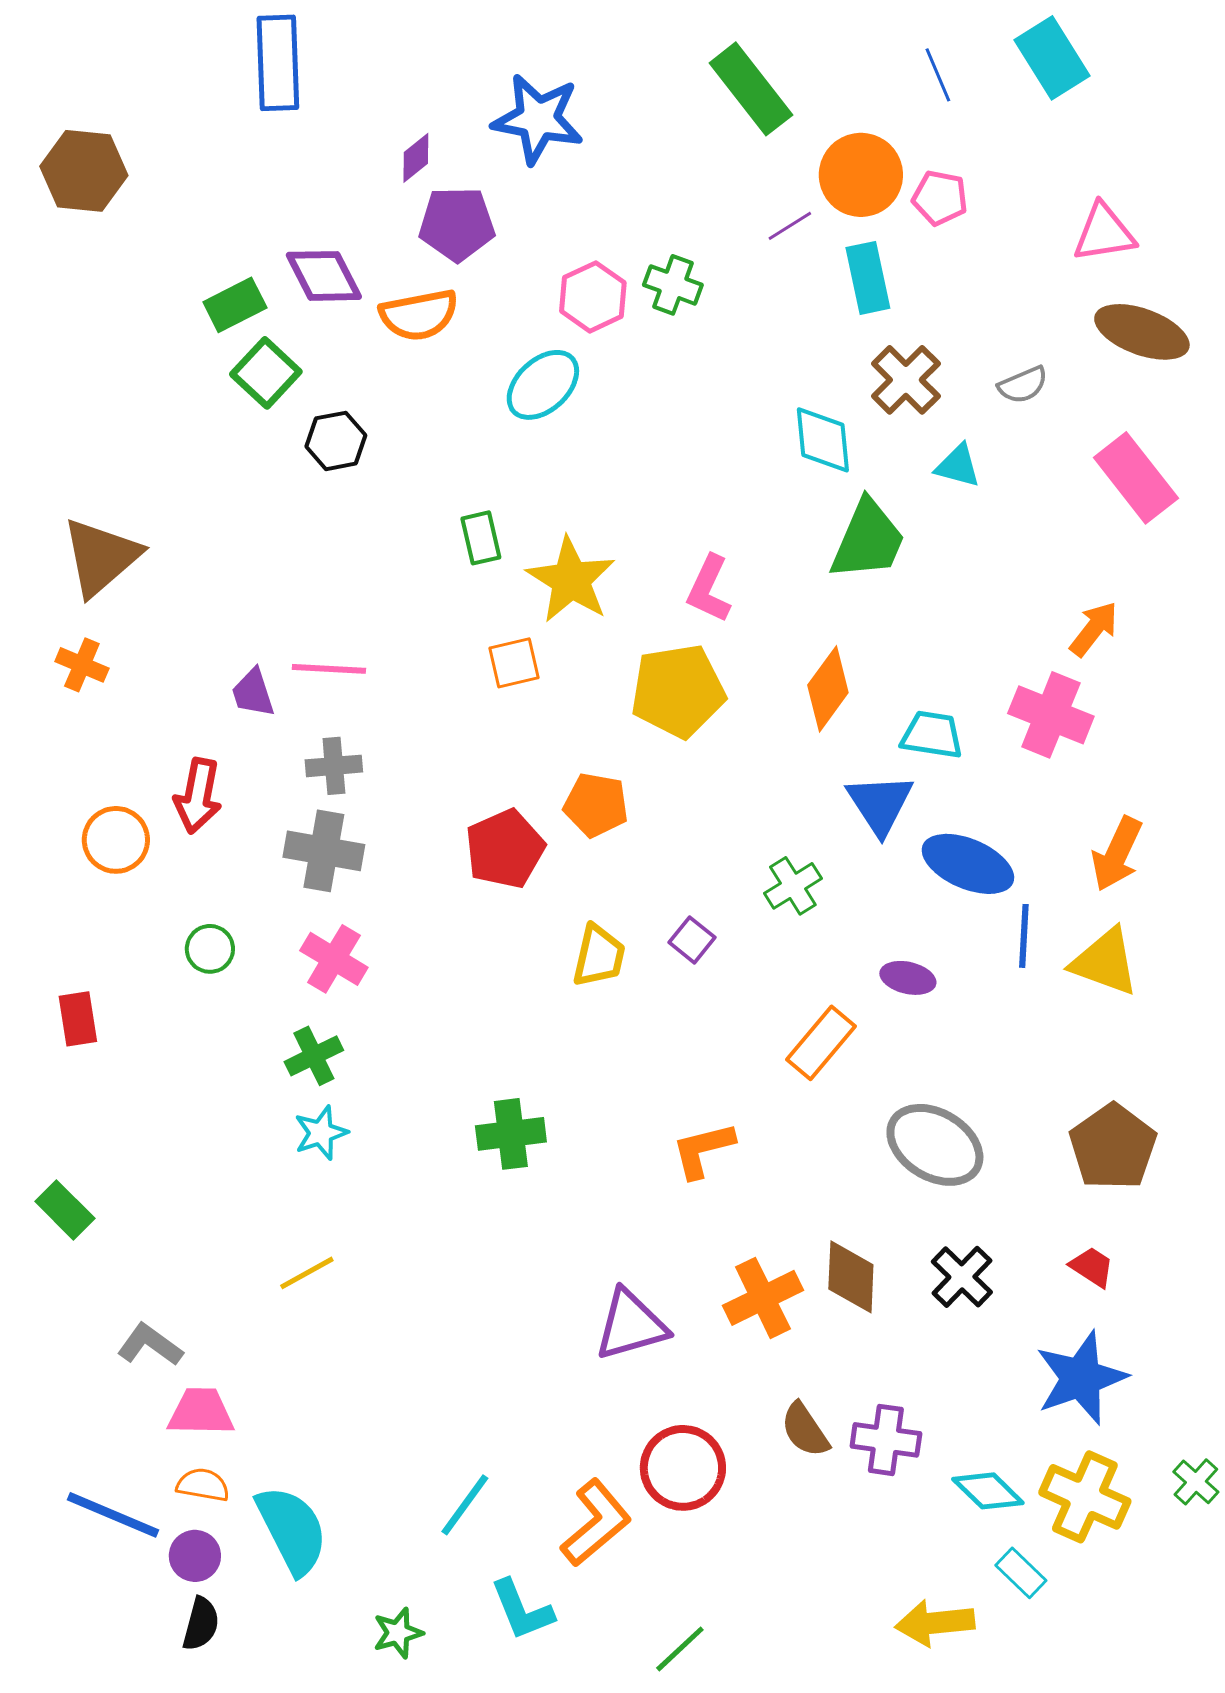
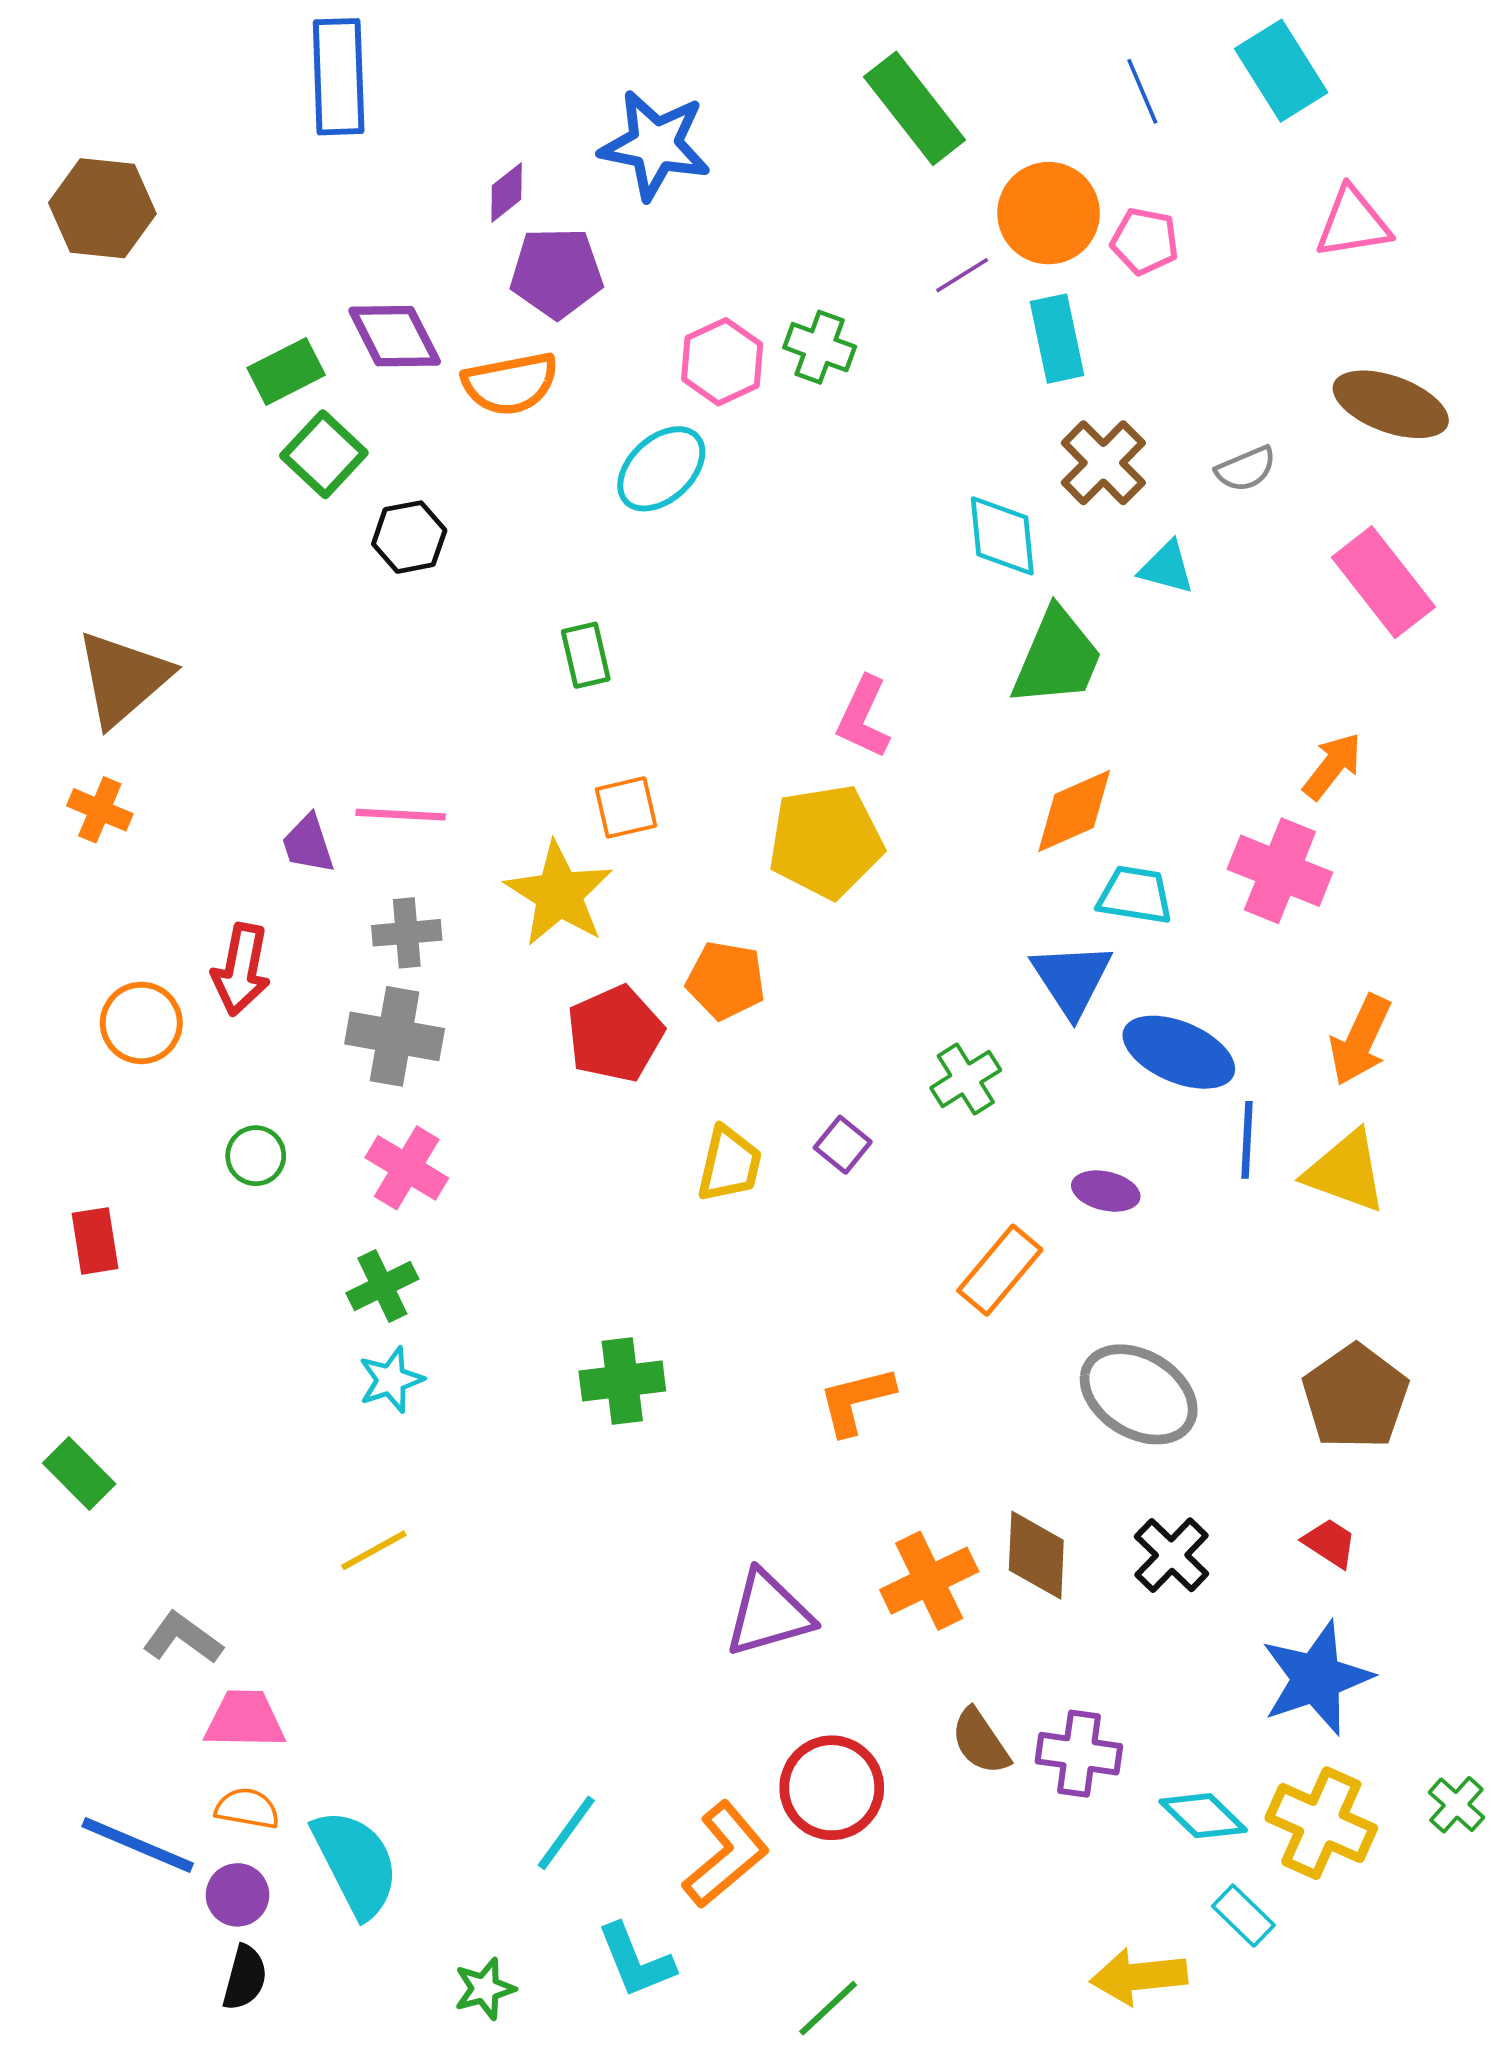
pink triangle: (1104, 233) -> (1353, 223), moved
yellow star: (571, 580) -> (559, 894), moved
orange diamond: (828, 689) -> (1074, 811), moved, turned 30

